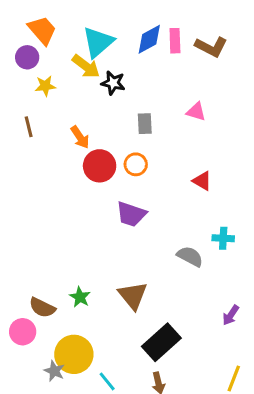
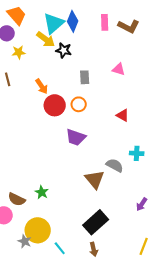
blue diamond: (149, 39) -> (73, 21), moved, turned -40
brown triangle: (133, 296) -> (95, 179), moved

